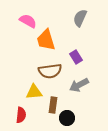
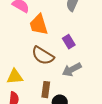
brown semicircle: (50, 71) -> (43, 56), turned 40
yellow triangle: (34, 92) -> (15, 77), moved

